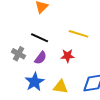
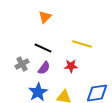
gray cross: (19, 54) -> (22, 64), turned 32

